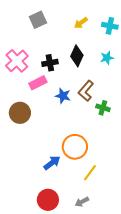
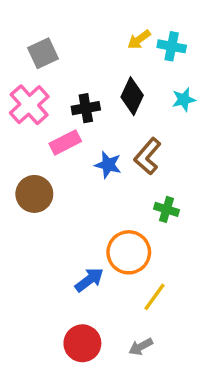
gray square: (38, 20) -> (43, 53), moved
cyan cross: (110, 26) -> (172, 46), moved
green cross: (103, 108) -> (166, 209), moved

